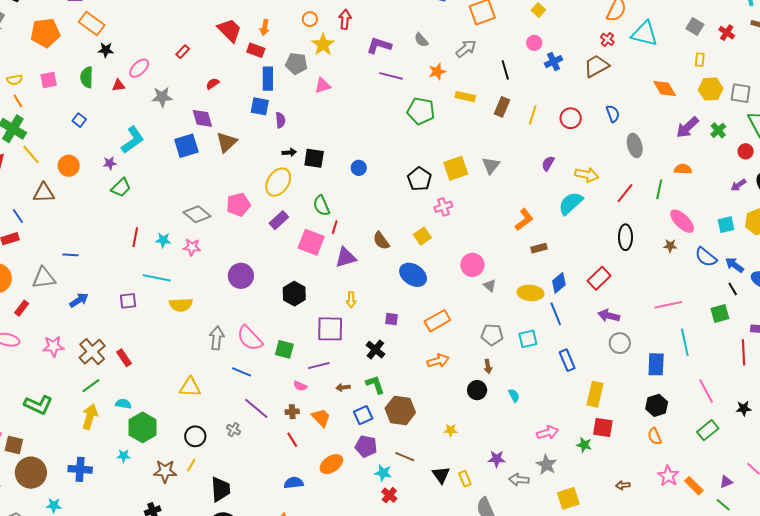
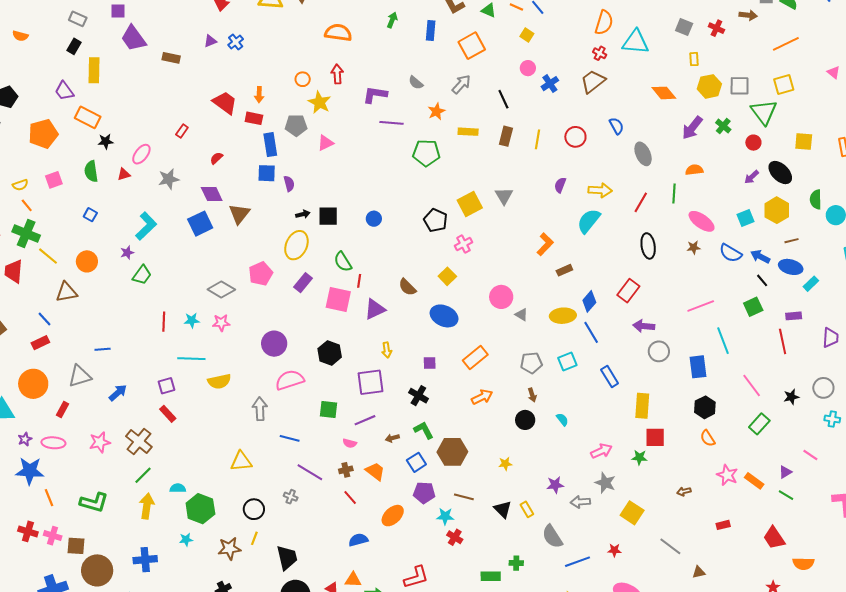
pink semicircle: (250, 338) -> (290, 380), moved, turned 124
red rectangle: (124, 358) -> (168, 414), moved
yellow square: (568, 498) -> (632, 513), turned -30

